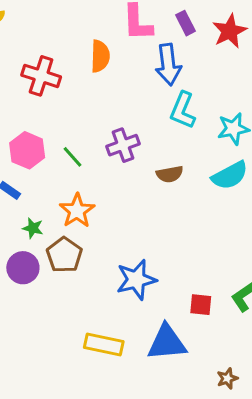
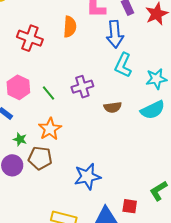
brown pentagon: (64, 255) -> (40, 158), turned -30
red square: (201, 305) -> (130, 206), moved

